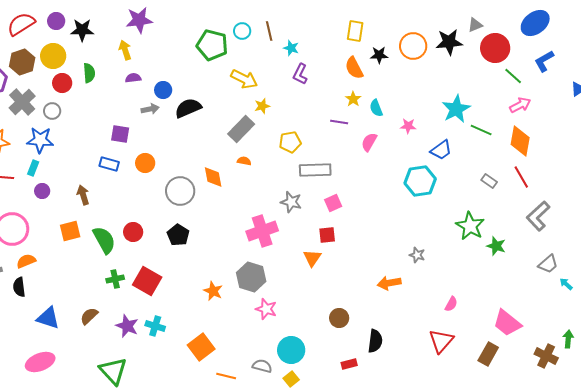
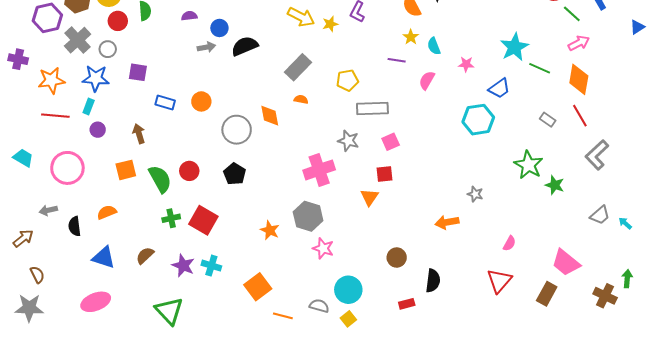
yellow star: (262, 106) -> (330, 24), moved
purple square: (120, 134) -> (138, 72), moved
orange semicircle: (26, 261) -> (107, 212), moved
gray trapezoid: (548, 264) -> (600, 215), moved

